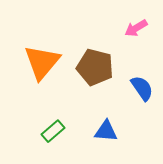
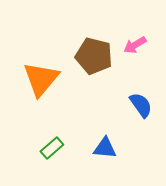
brown pentagon: (95, 67) -> (94, 56), moved

